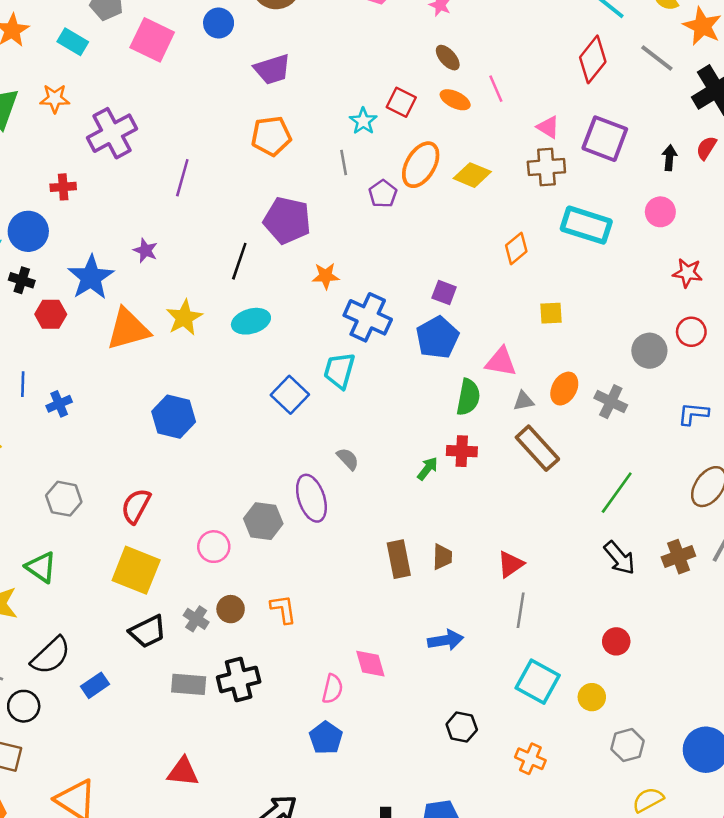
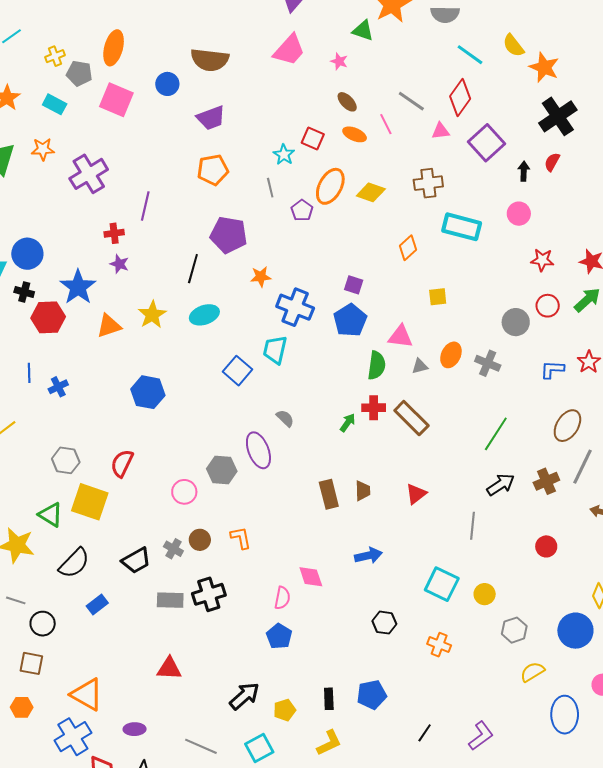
gray line: (657, 58) -> (411, 101), moved
pink triangle: (548, 127) -> (441, 131), moved, turned -36
purple square: (605, 139) -> (487, 143), moved, turned 30
red cross: (63, 187) -> (114, 233), moved
red hexagon: (51, 314) -> (48, 317), size x1.4
orange triangle: (128, 329) -> (109, 326), size x0.7
brown rectangle: (537, 448) -> (411, 418), moved
black arrow: (619, 558) -> (501, 485), turned -80
yellow square: (136, 570) -> (90, 502), moved
gray line: (521, 610) -> (473, 526), moved
red circle: (616, 641) -> (546, 546), moved
black semicircle: (51, 656) -> (74, 563), moved

